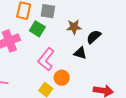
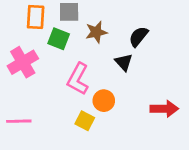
brown star: (74, 27) -> (96, 32), moved
black triangle: (80, 53) -> (124, 62), turned 40

